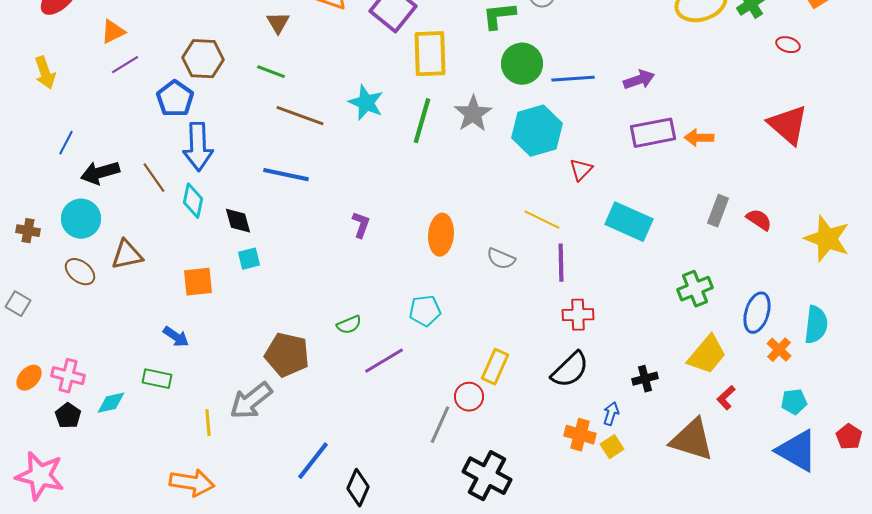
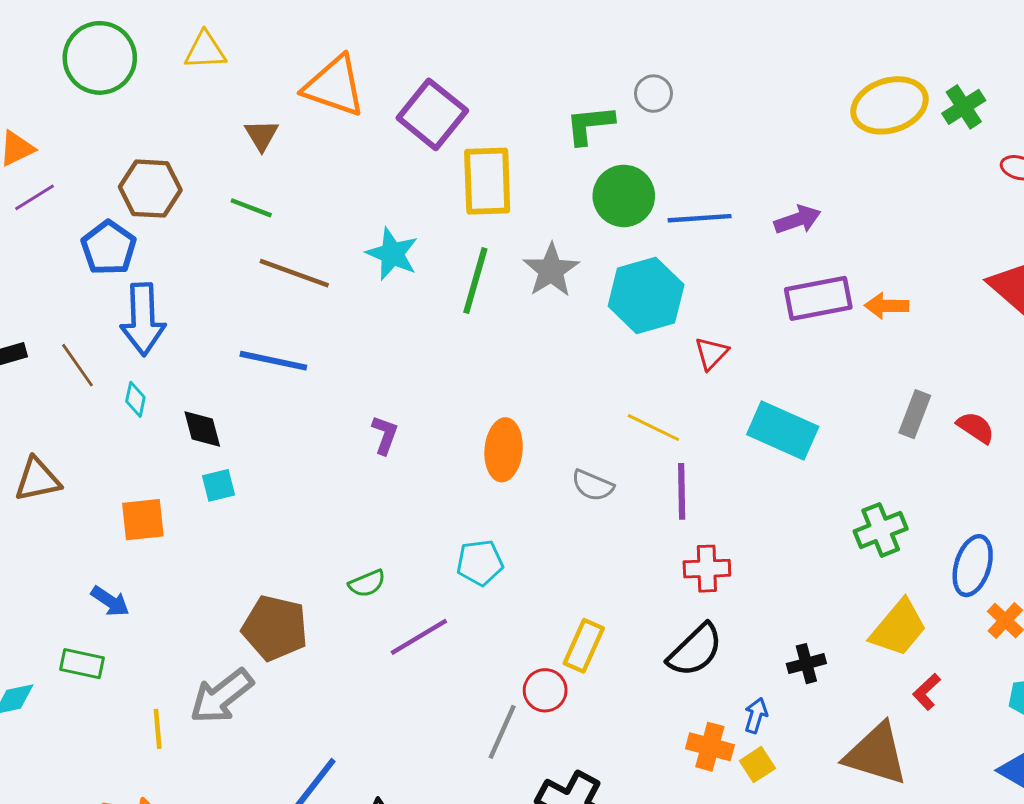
cyan diamond: (193, 201) -> (135, 399), size x0.7

